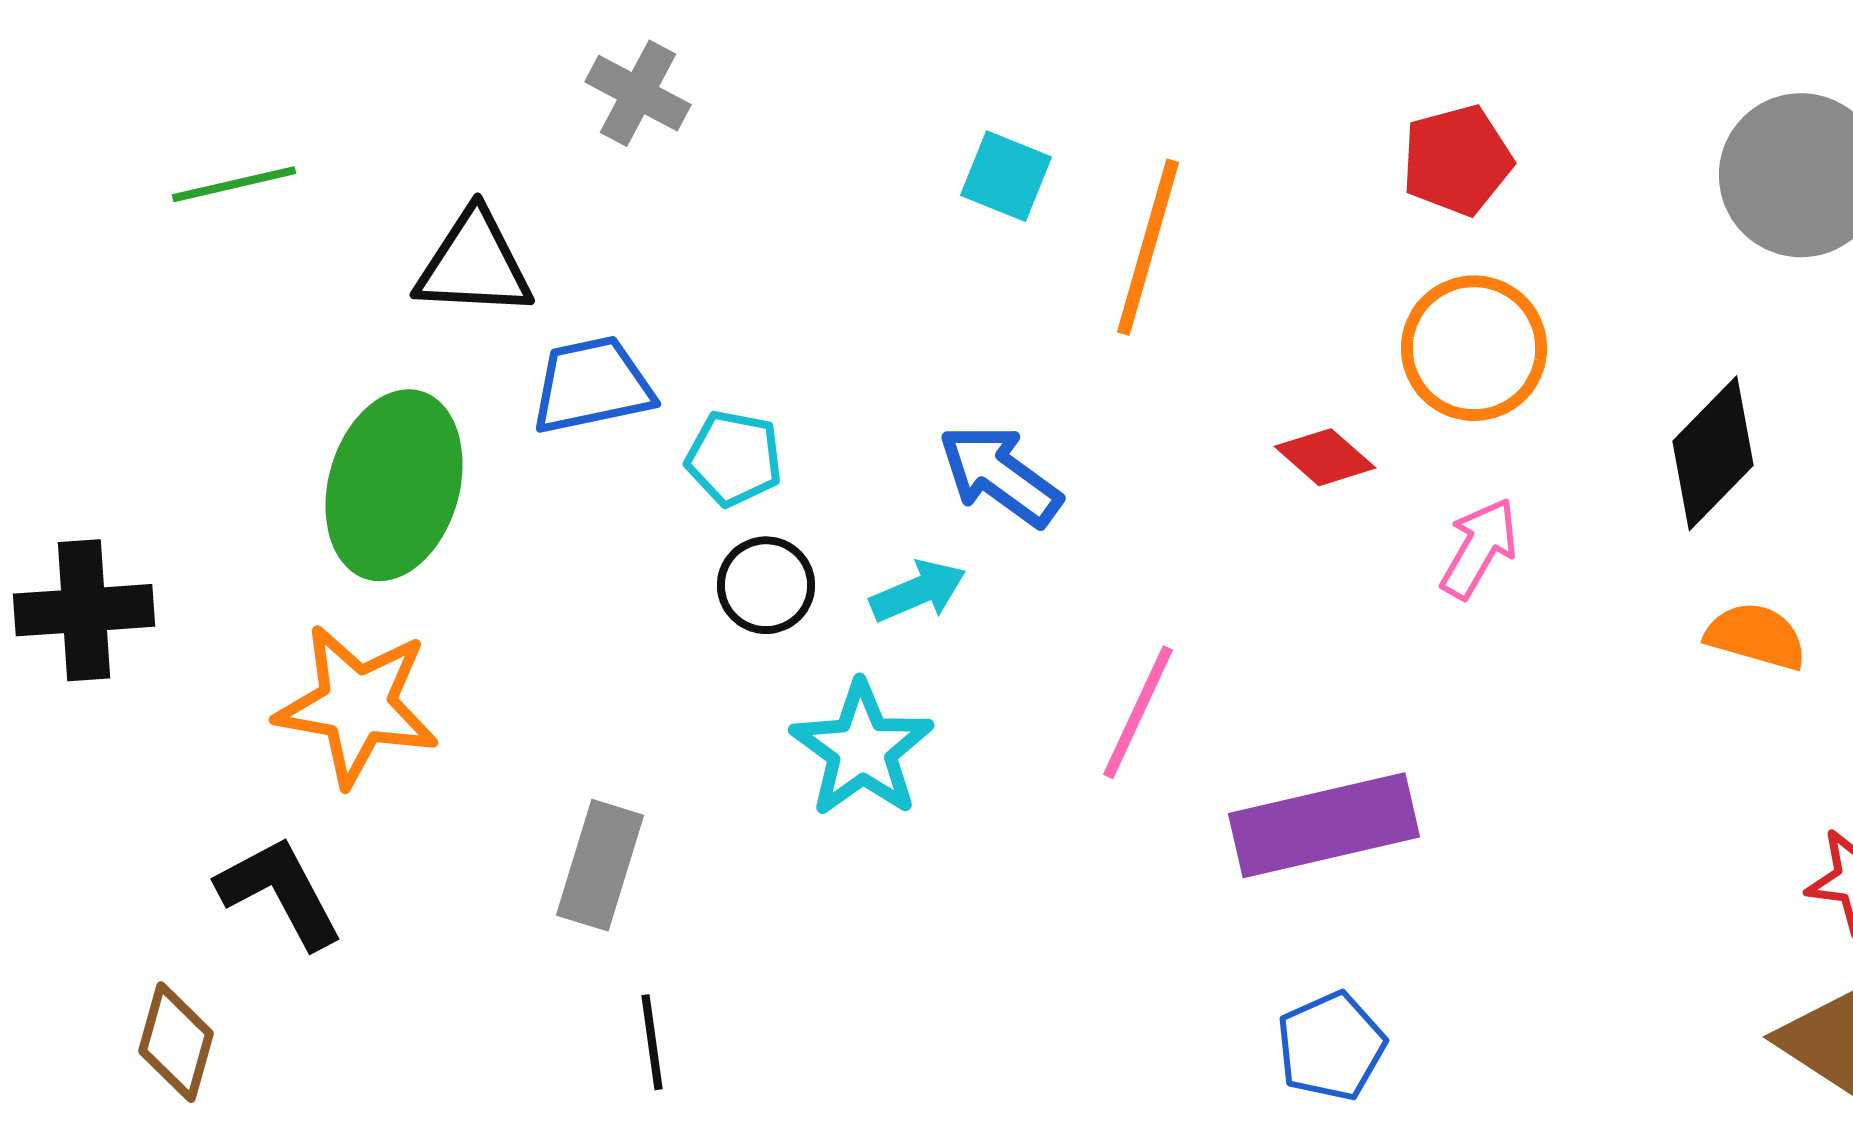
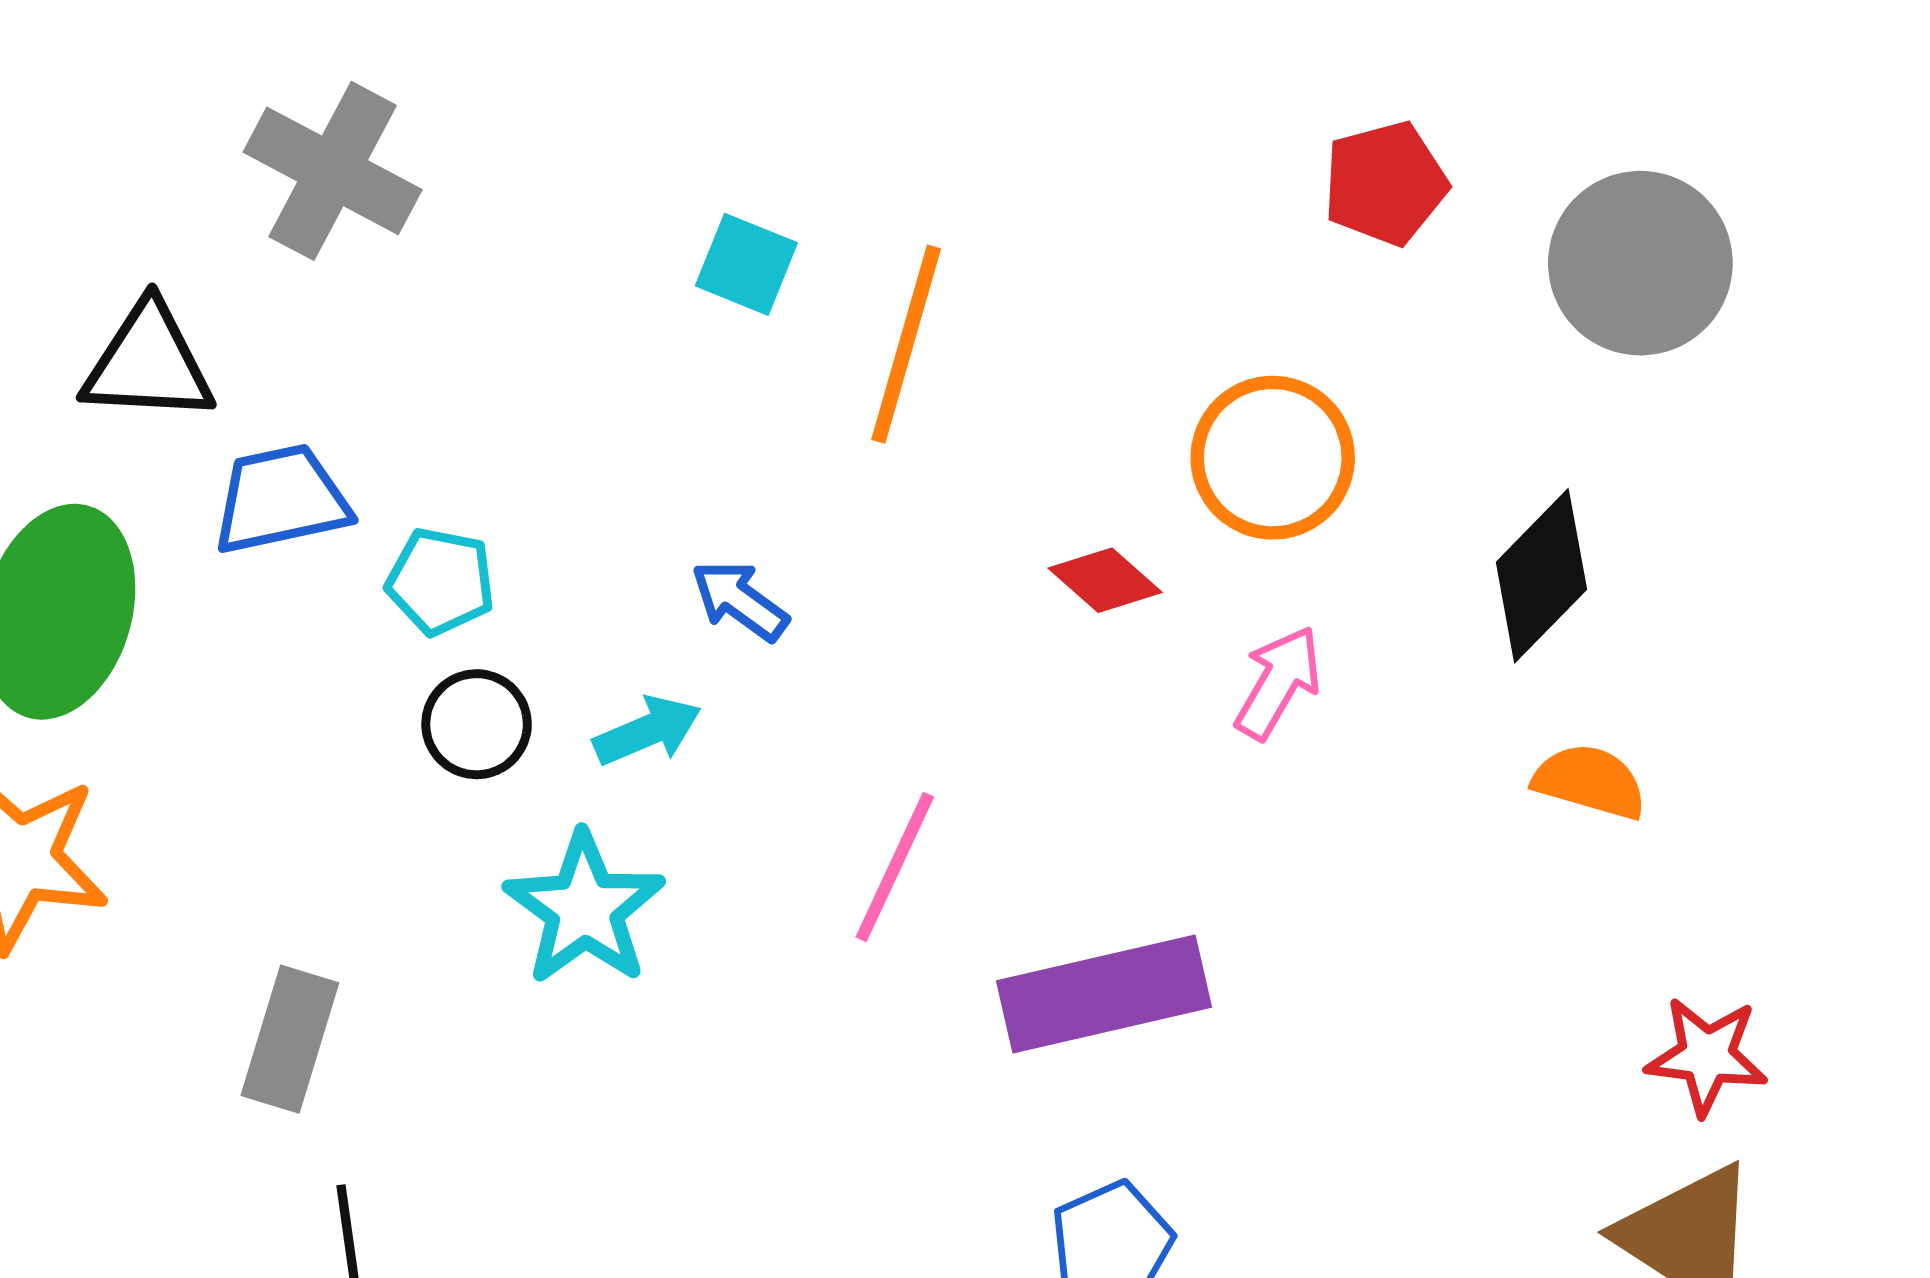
gray cross: (638, 93) -> (333, 171), size x1.5
red pentagon: (1457, 160) -> (1385, 183), moved
blue arrow: (1000, 475) -> (740, 600), size x0.7

